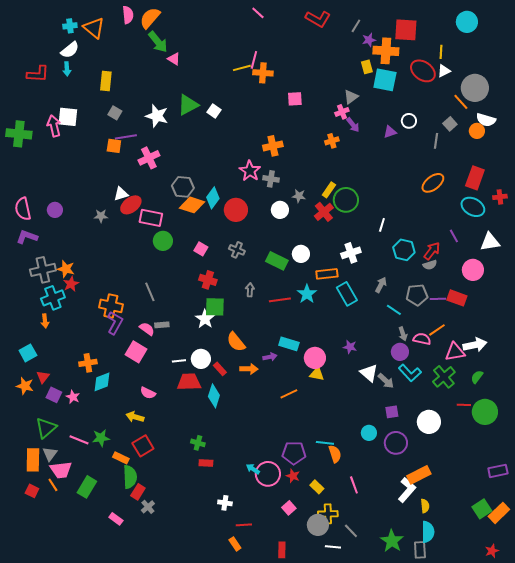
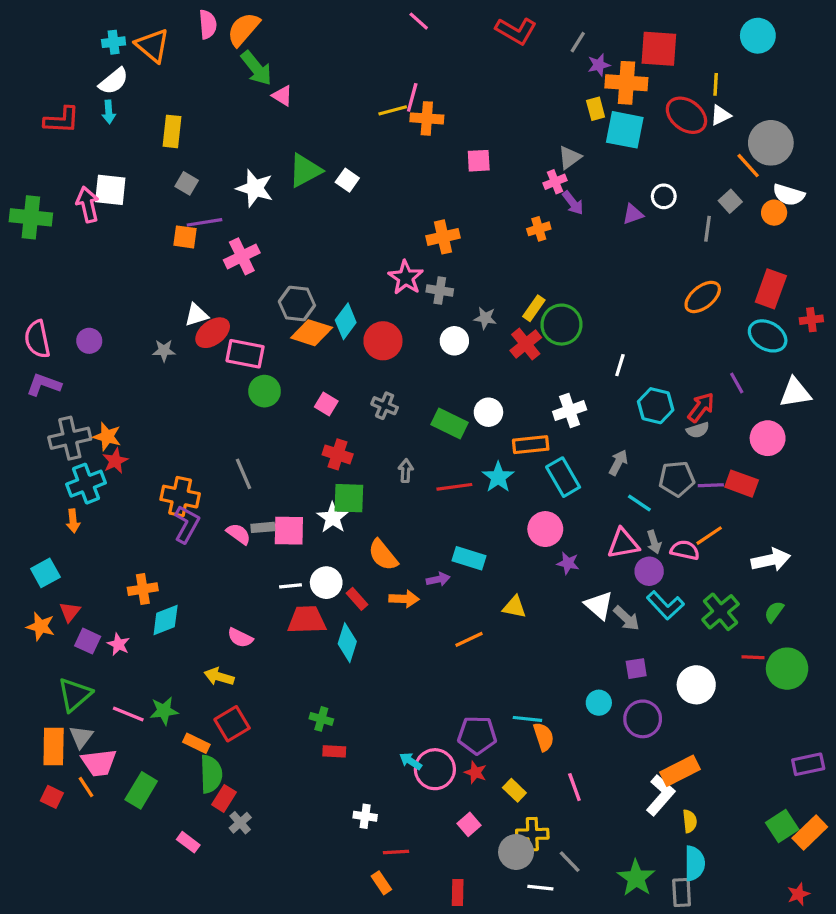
pink square: (136, 352) -> (289, 531), moved, turned -30
pink triangle: (455, 352) -> (623, 544), moved
pink circle: (315, 358) -> (545, 529), moved

